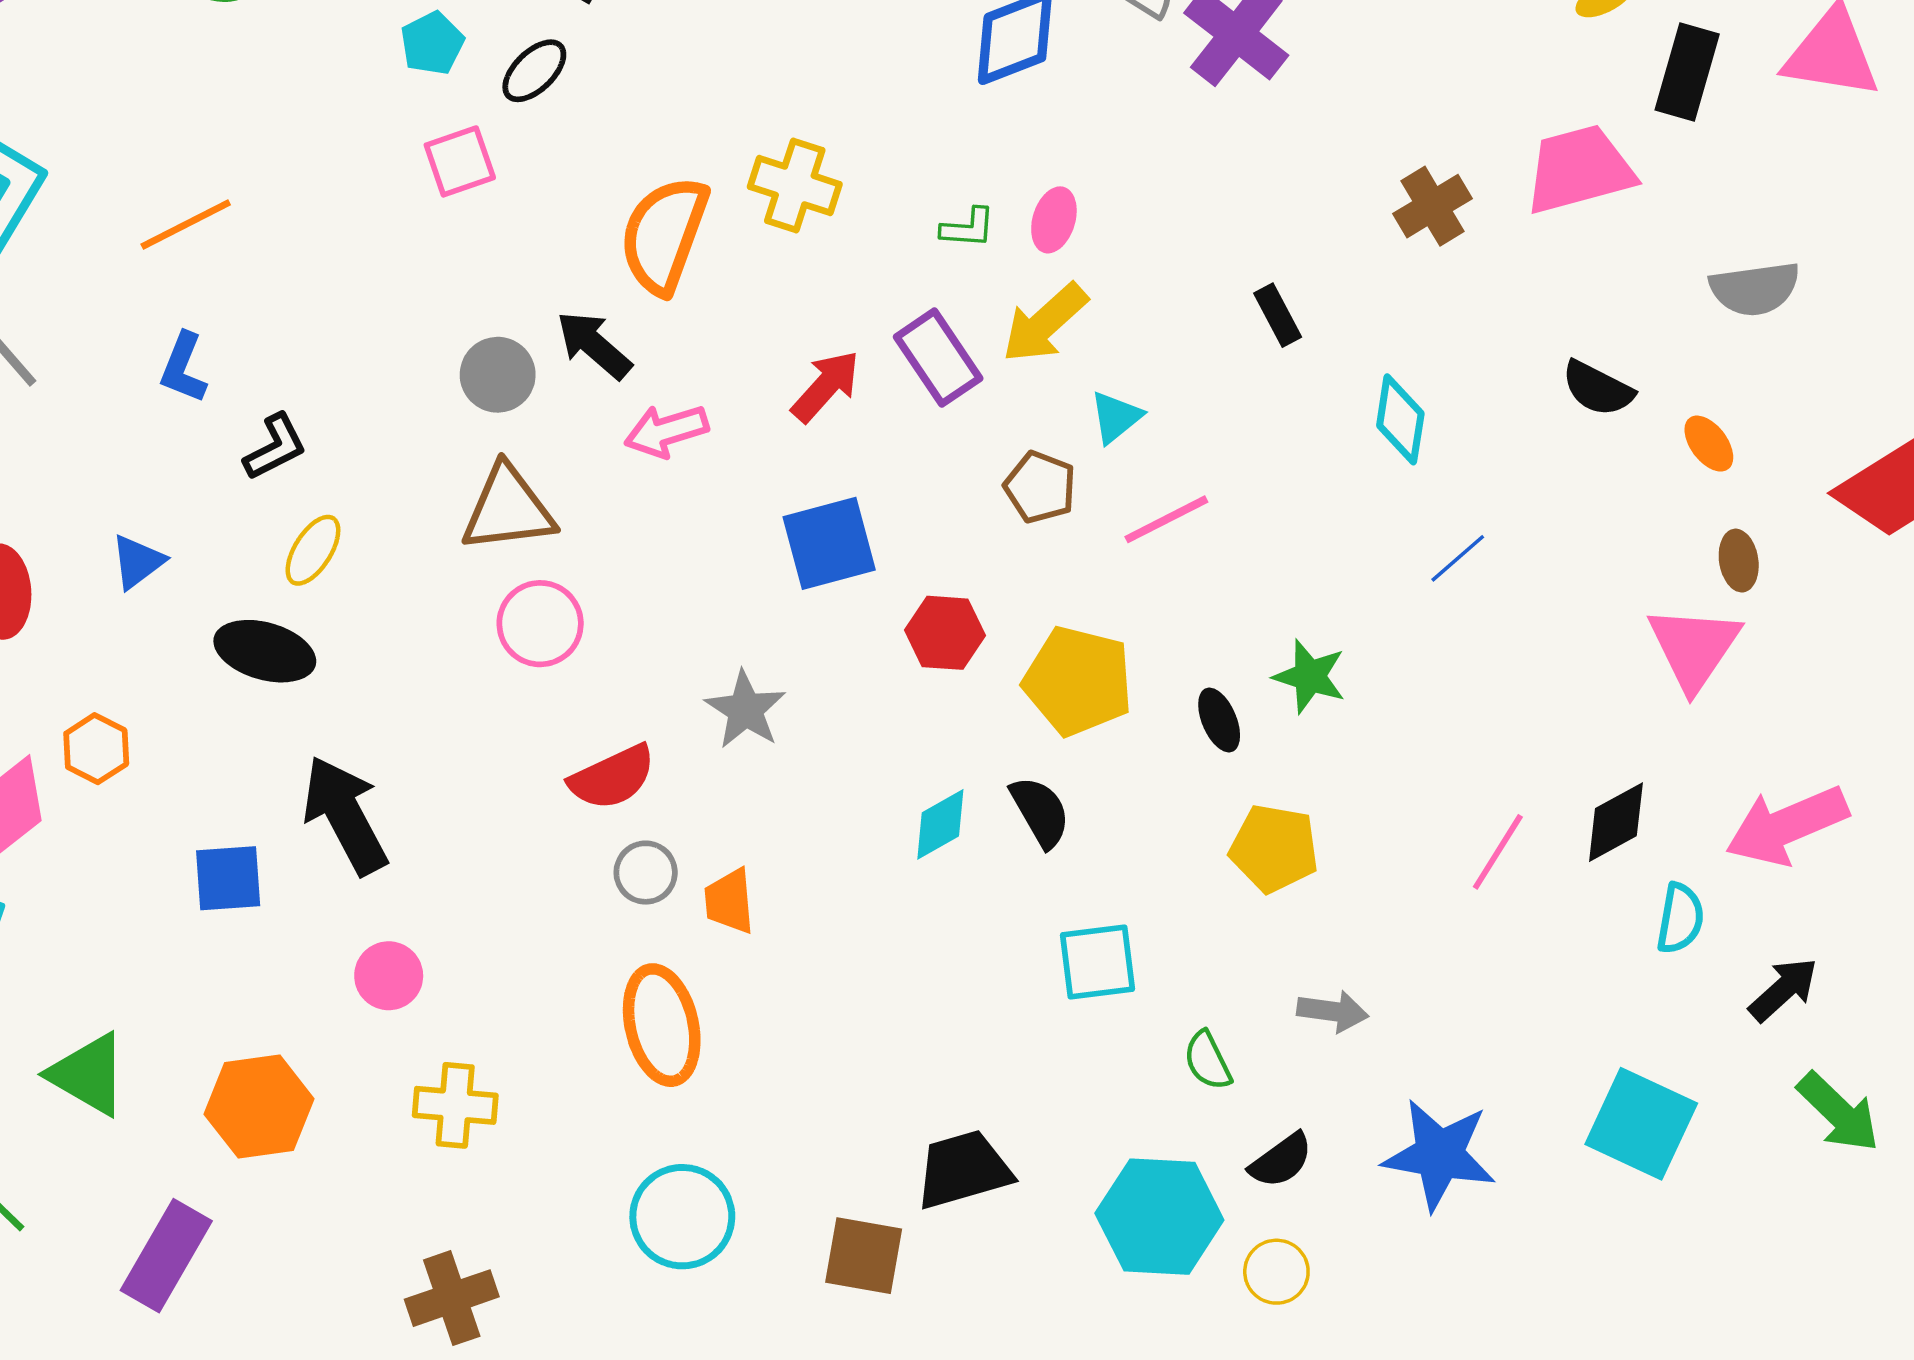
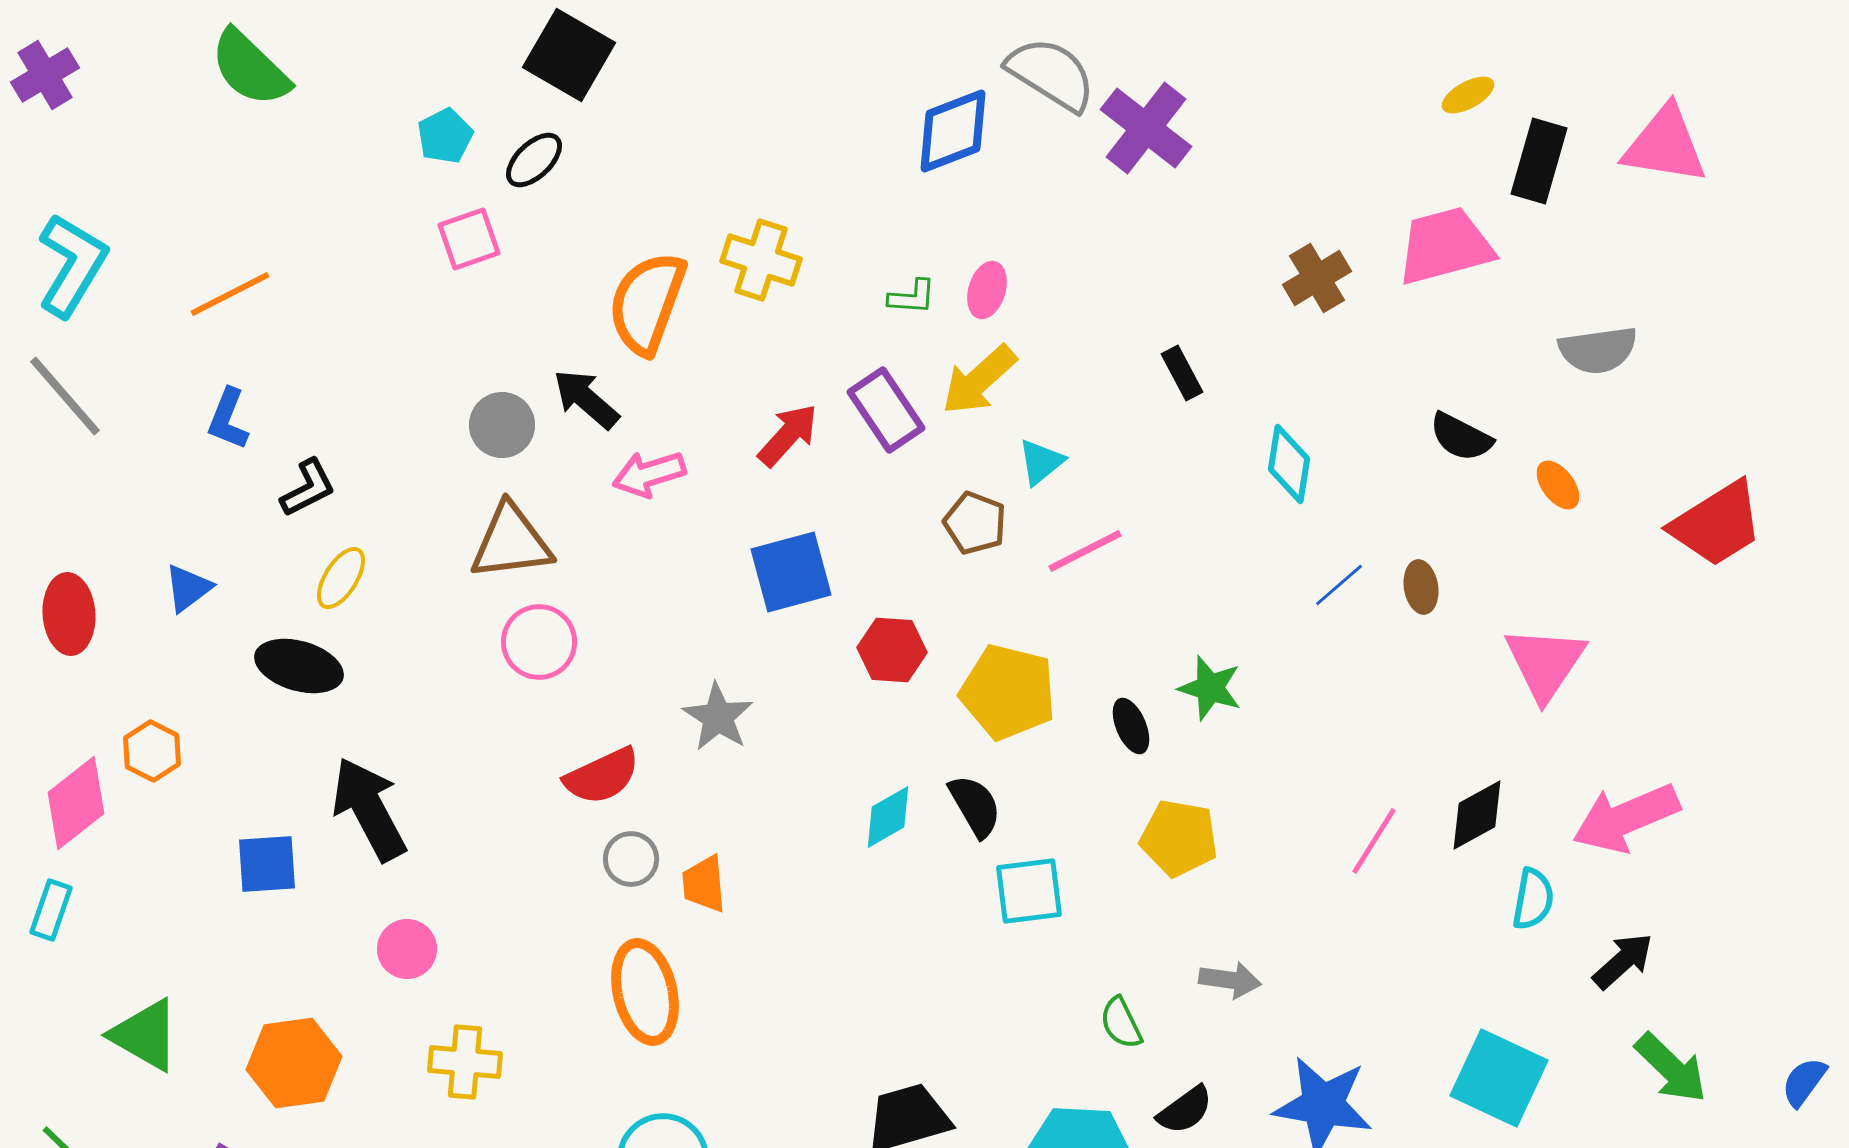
brown ellipse: (1739, 561) -> (1421, 587), moved
cyan square: (1098, 962) -> (1029, 891), moved

